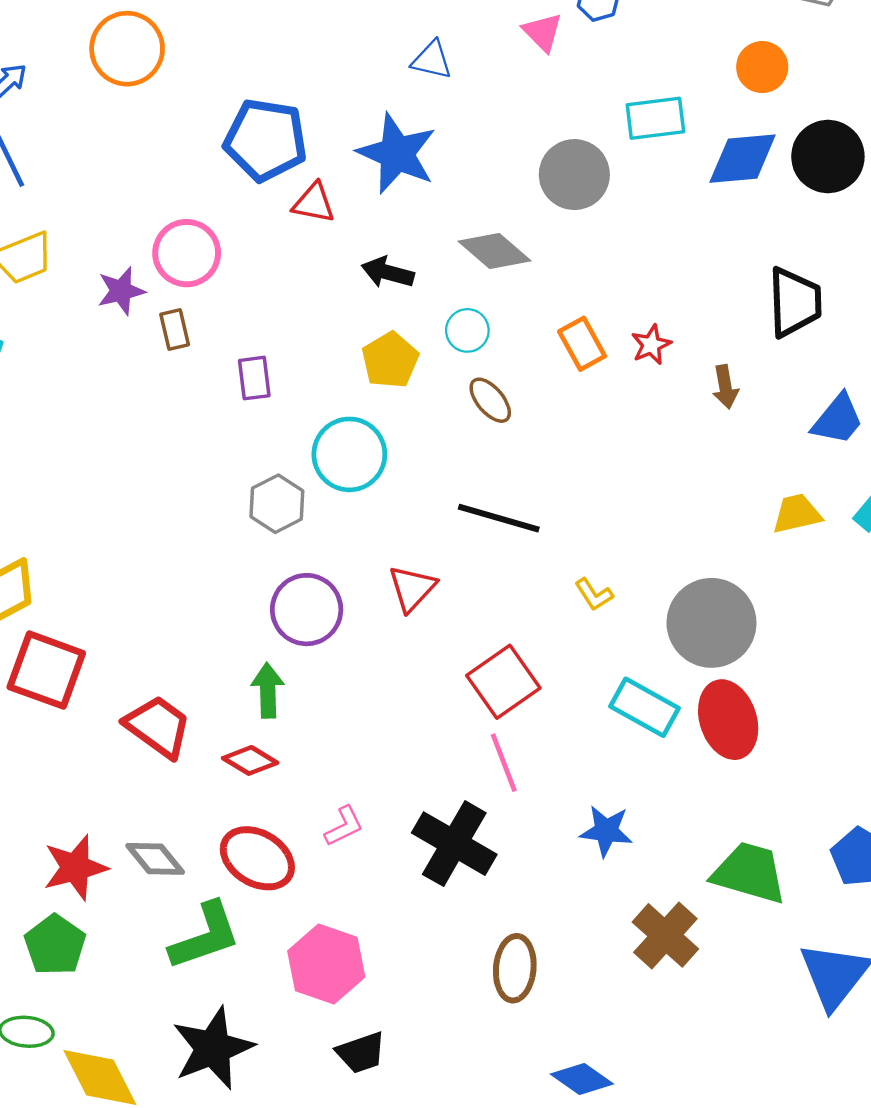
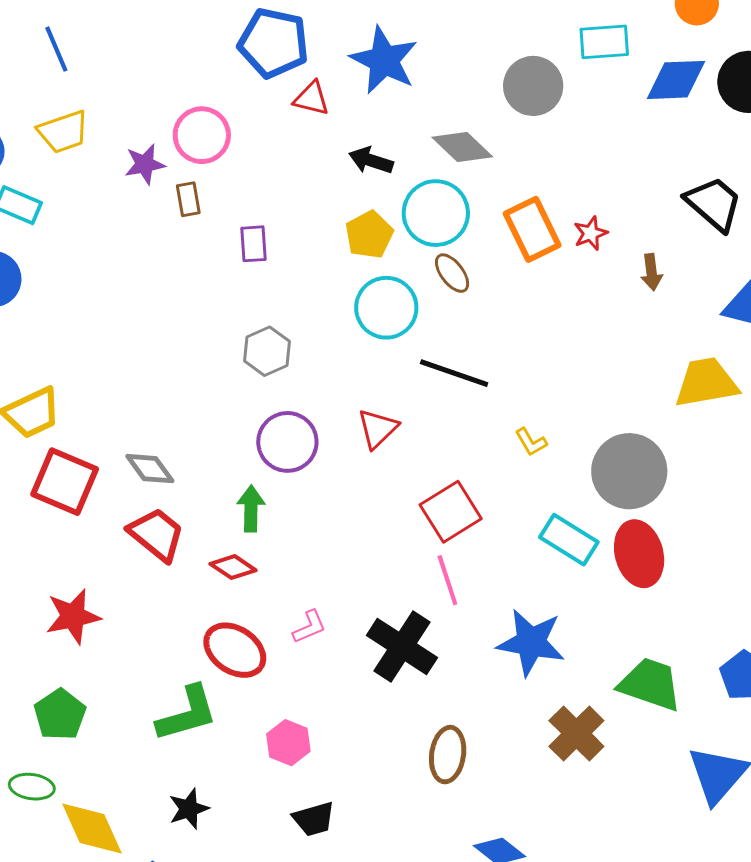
black trapezoid: (795, 302) -> (714, 204), turned -50
cyan circle: (467, 330) -> (436, 213), size x1.8
orange rectangle: (582, 344) -> (532, 229), size x1.4
cyan circle: (349, 454) -> (386, 308), moved
yellow trapezoid: (797, 514) -> (706, 383), size x1.5
blue star: (606, 831) -> (531, 642), size x1.5
gray diamond: (155, 859) -> (150, 469), moved
red star: (75, 868) -> (73, 616), moved
pink hexagon: (326, 964) -> (288, 743), size x0.7
black star: (213, 1048) -> (189, 809), size x0.6

